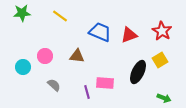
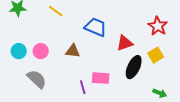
red triangle: (129, 35) -> (125, 43), moved
cyan circle: (23, 67) -> (19, 51), moved
gray semicircle: (54, 85) -> (37, 79), moved, size x1.5

